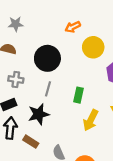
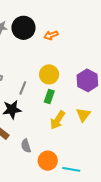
yellow circle: (93, 47) -> (49, 74), moved
black circle: (47, 58) -> (23, 28), moved

